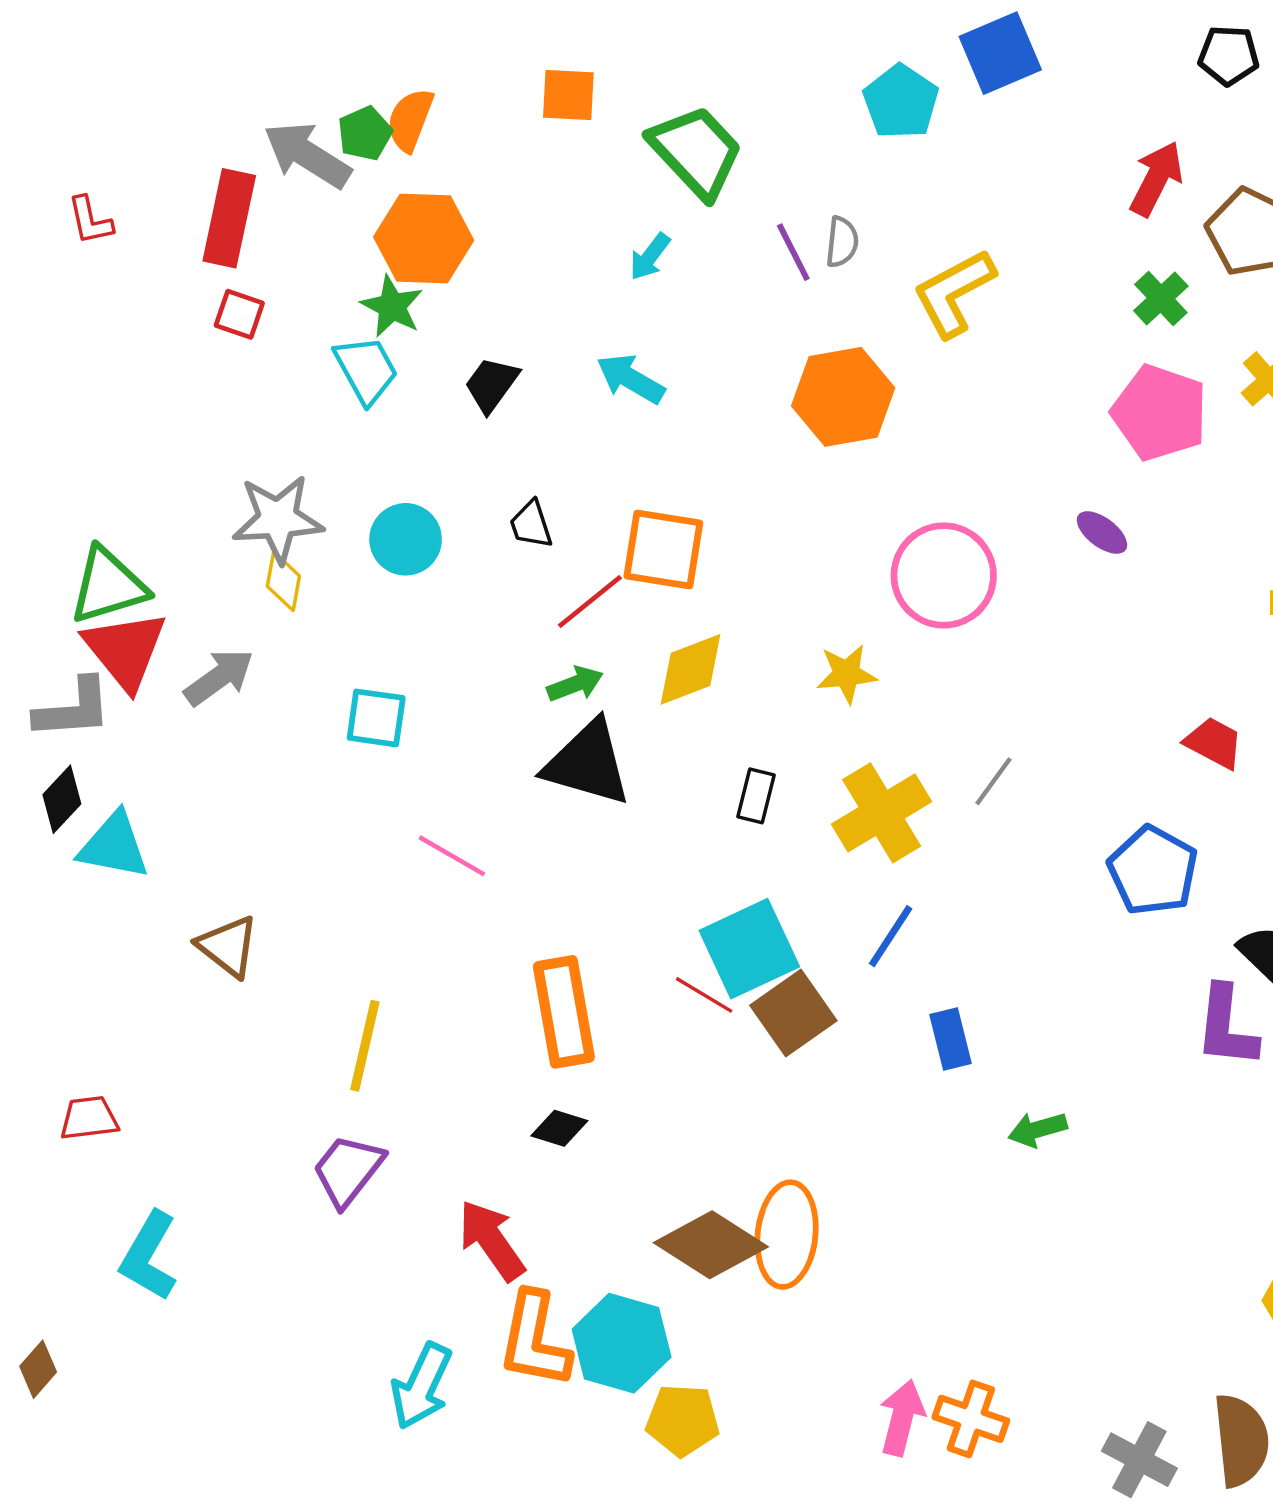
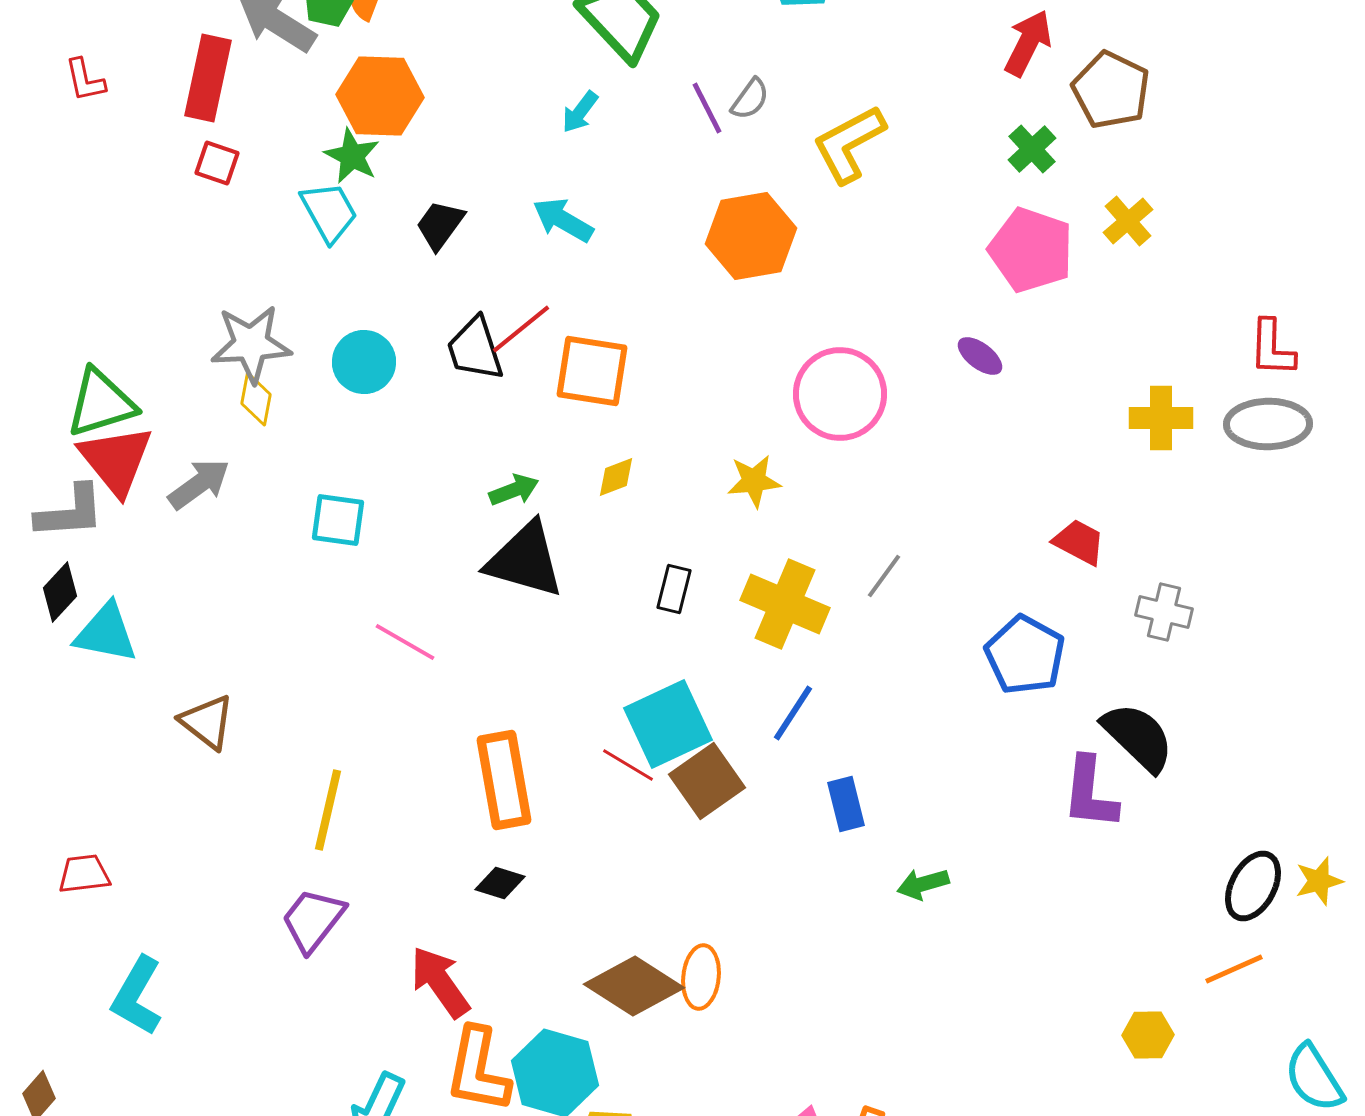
gray semicircle: (842, 242) -> (750, 99), turned 30
black trapezoid: (531, 525) -> (475, 349), size x1.5
red line: (590, 601) -> (521, 329), moved
yellow diamond: (690, 669) -> (616, 477), size x0.6
yellow cross: (882, 813) -> (785, 604), turned -36
orange ellipse: (787, 1235) -> (701, 977), size x0.7

